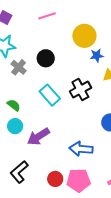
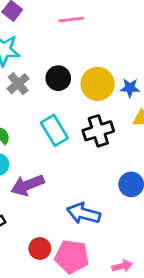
yellow circle: (84, 36) -> (98, 84), moved

